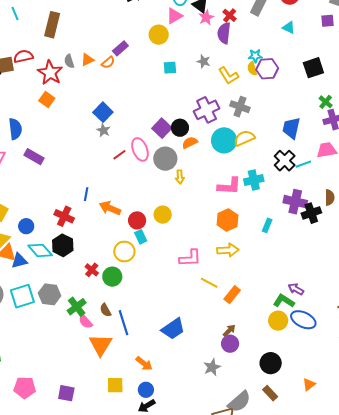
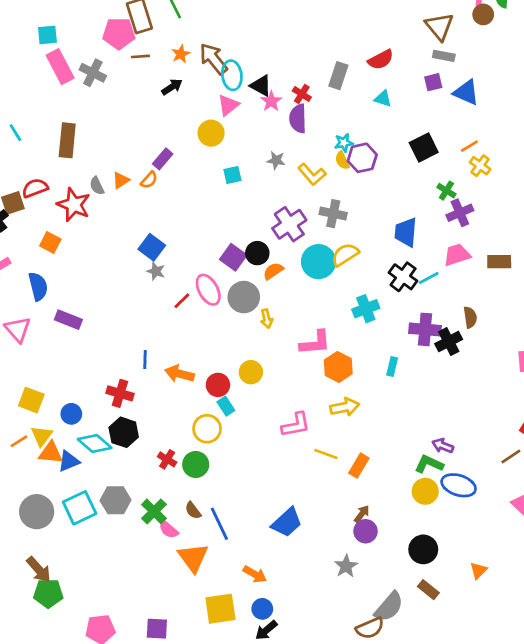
orange square: (47, 99) -> (50, 242), moved
pink L-shape: (229, 186) -> (315, 343), moved
yellow square: (115, 385) -> (220, 609), size x1.4

